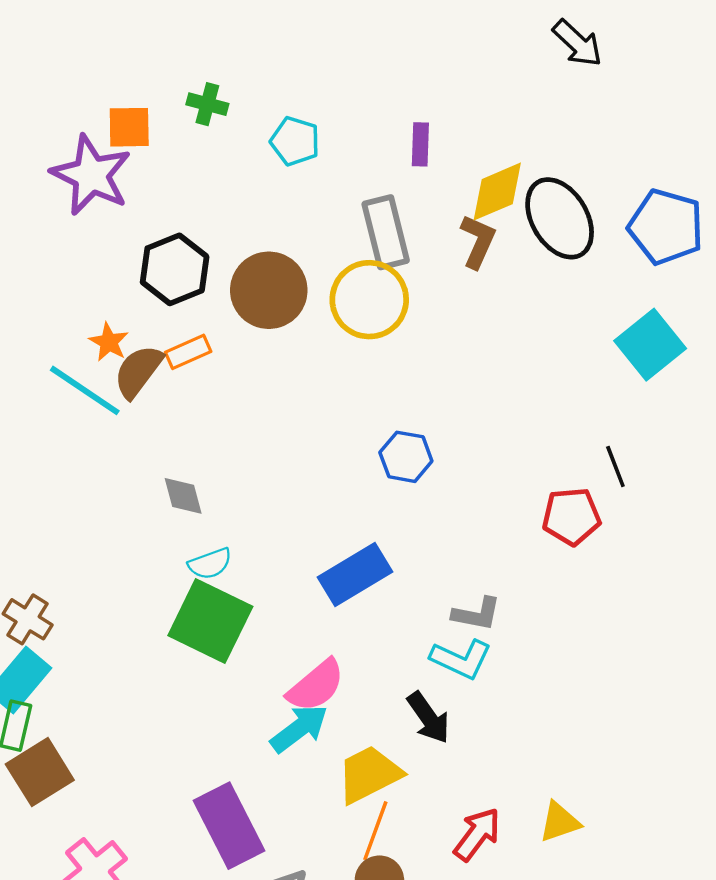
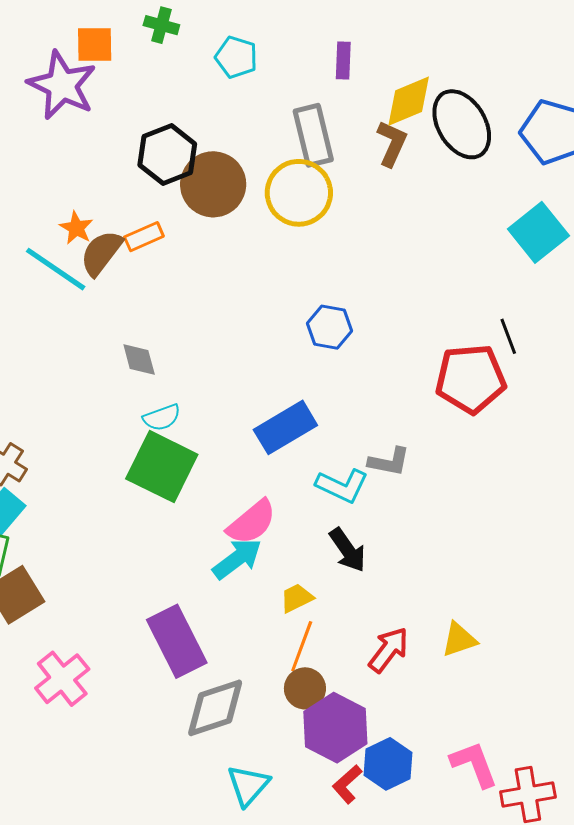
black hexagon: (175, 269) -> (167, 154), moved
red pentagon: (571, 516) -> (471, 379), size x1.4
cyan L-shape: (461, 659) -> (342, 486), moved
yellow trapezoid: (369, 774) -> (297, 598), size x0.6

